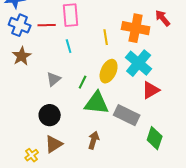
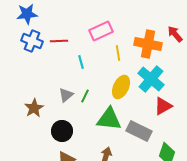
pink rectangle: (71, 15) -> (101, 31), moved, turned 70
brown star: (22, 56) -> (34, 108), moved
green line: (83, 82) -> (85, 96), moved

